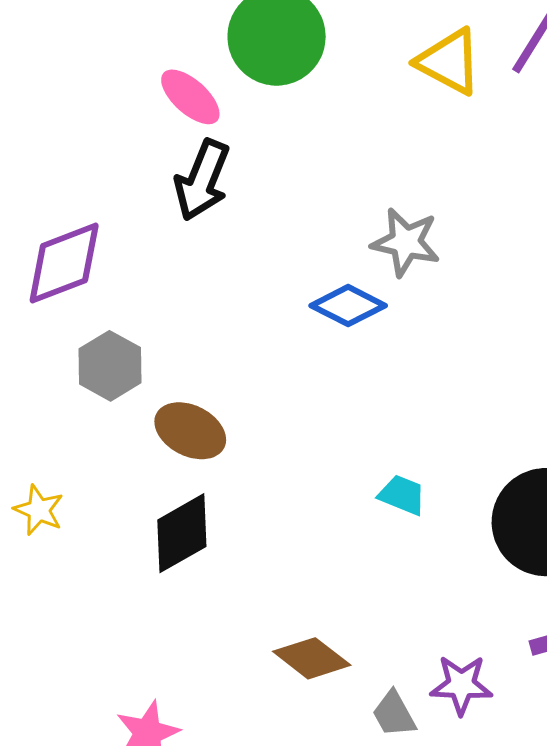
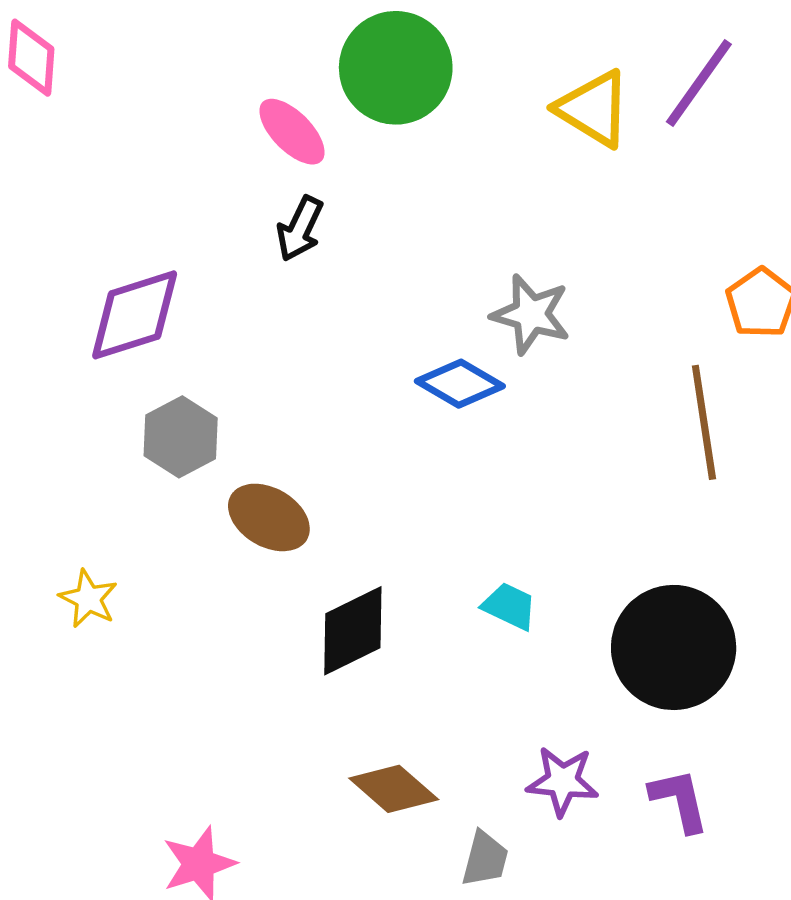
black arrow: (202, 180) -> (300, 229), size x0.7
black diamond: (182, 533) -> (353, 631), moved
purple star: (461, 685) -> (563, 781), moved
gray trapezoid: (394, 714) -> (485, 859), turned -140

